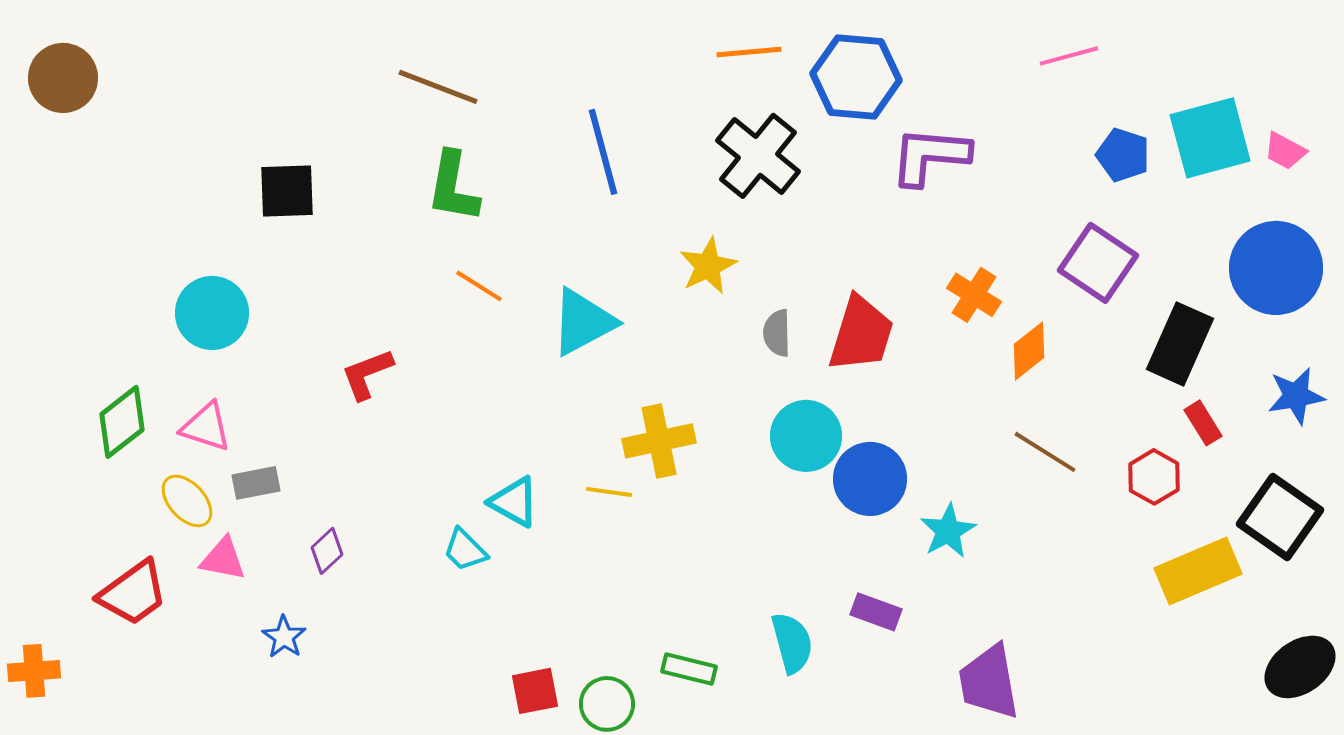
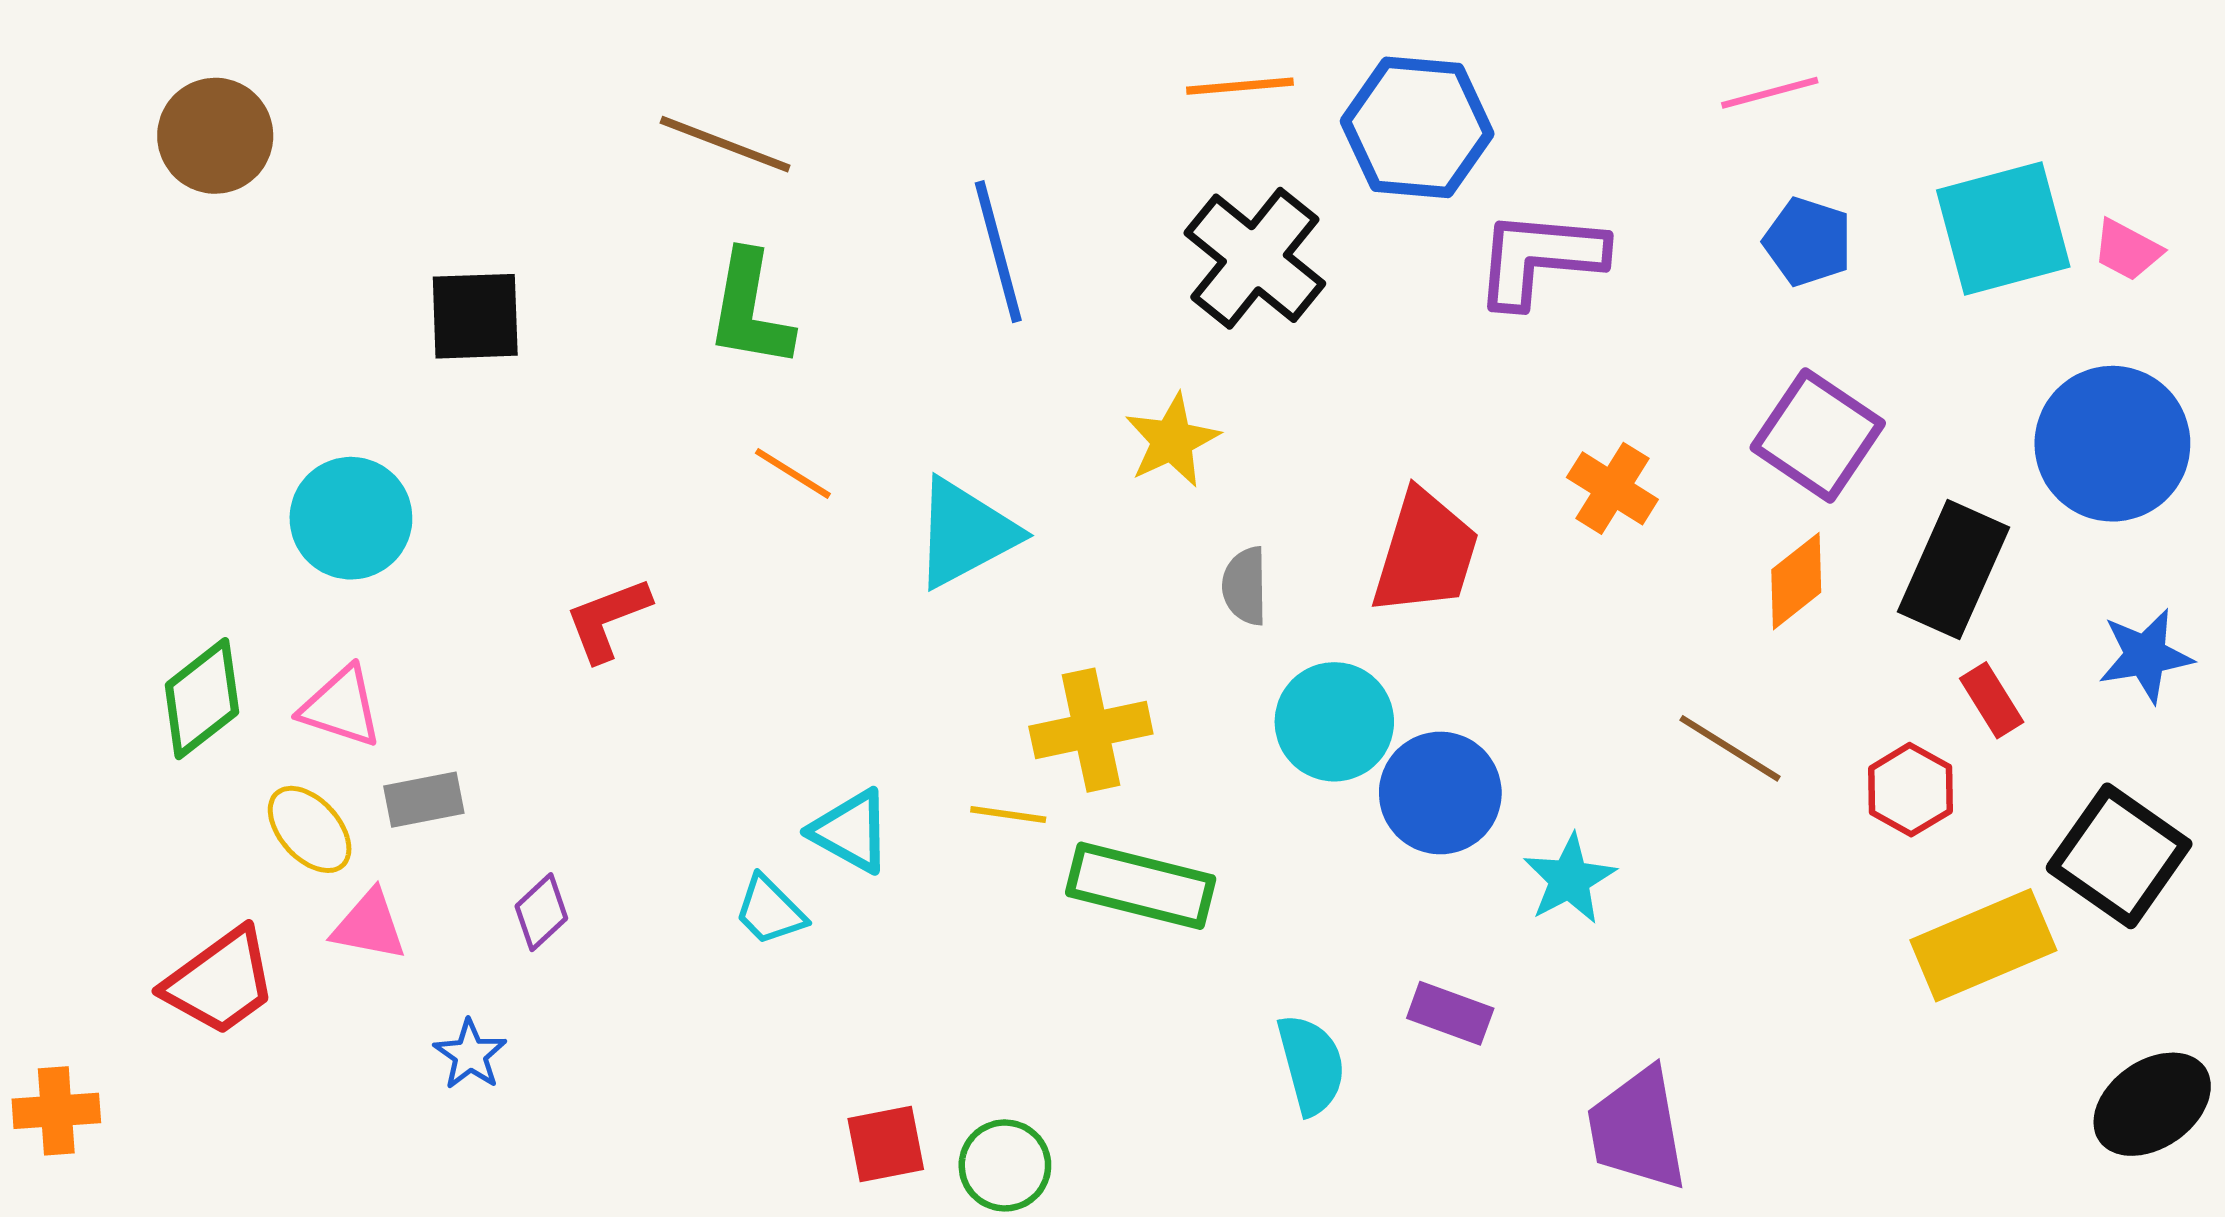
brown circle: (63, 78) -> (215, 136), moved
blue pentagon: (1123, 155) -> (1808, 242), moved
gray semicircle: (777, 333) -> (1245, 586), moved
orange diamond: (1029, 351) -> (1796, 581), moved
green rectangle: (689, 669) -> (1141, 886), moved, size x1.6

